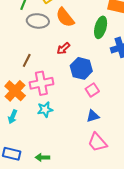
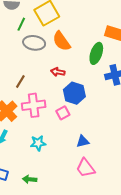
red arrow: (63, 48) -> (58, 72), turned 48
pink square: (92, 90) -> (63, 113), moved
cyan star: (45, 109) -> (38, 143), moved

